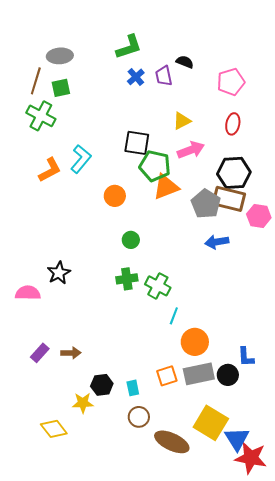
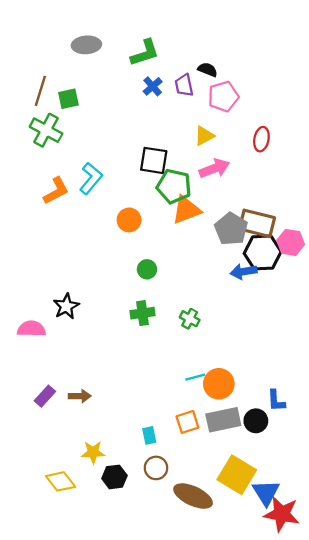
gray ellipse: (60, 56) -> (86, 45), moved
pink pentagon: (231, 82) -> (223, 97), moved
black hexagon: (234, 173) -> (263, 252), moved
green cross: (158, 286) -> (190, 319), moved, size x0.7
cyan line: (174, 316) -> (195, 377), moved, turned 54
black hexagon: (102, 385) -> (114, 477), moved

